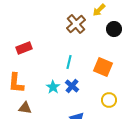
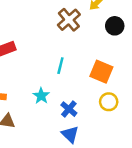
blue cross: (72, 86) -> (69, 109), moved
yellow circle: (109, 100) -> (109, 102), moved

